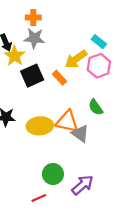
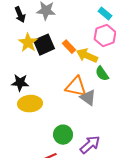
yellow star: (15, 56) -> (28, 43), moved
yellow arrow: (76, 59) -> (87, 56), moved, turned 60
yellow ellipse: (40, 126) -> (30, 104), moved

